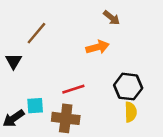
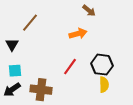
red line: (73, 89) -> (70, 67), moved, turned -36
cyan square: (35, 106) -> (15, 71), moved
brown cross: (66, 118) -> (41, 90), moved

